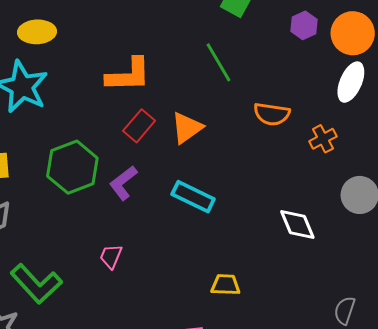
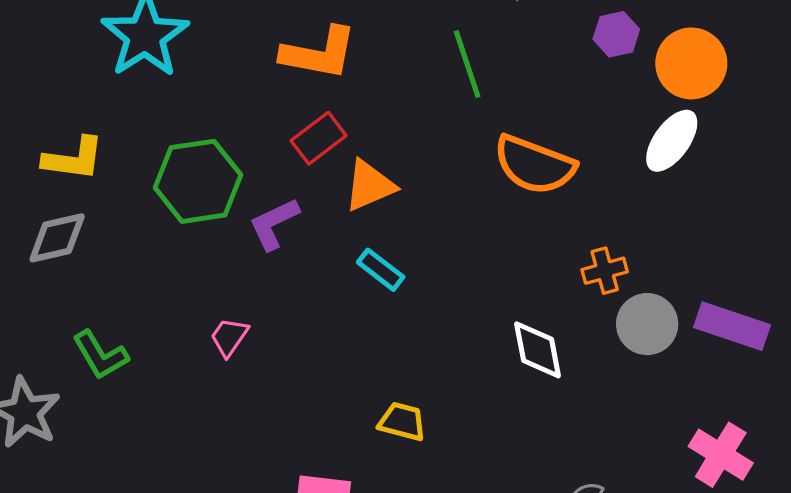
orange semicircle: (272, 114) -> (534, 165), size x1.4
orange triangle: (187, 128) -> (370, 186), moved
orange cross: (323, 139) -> (605, 271), moved
cyan rectangle: (193, 197) -> (381, 270), size x0.7
green L-shape: (36, 284) -> (100, 355), size x0.7

